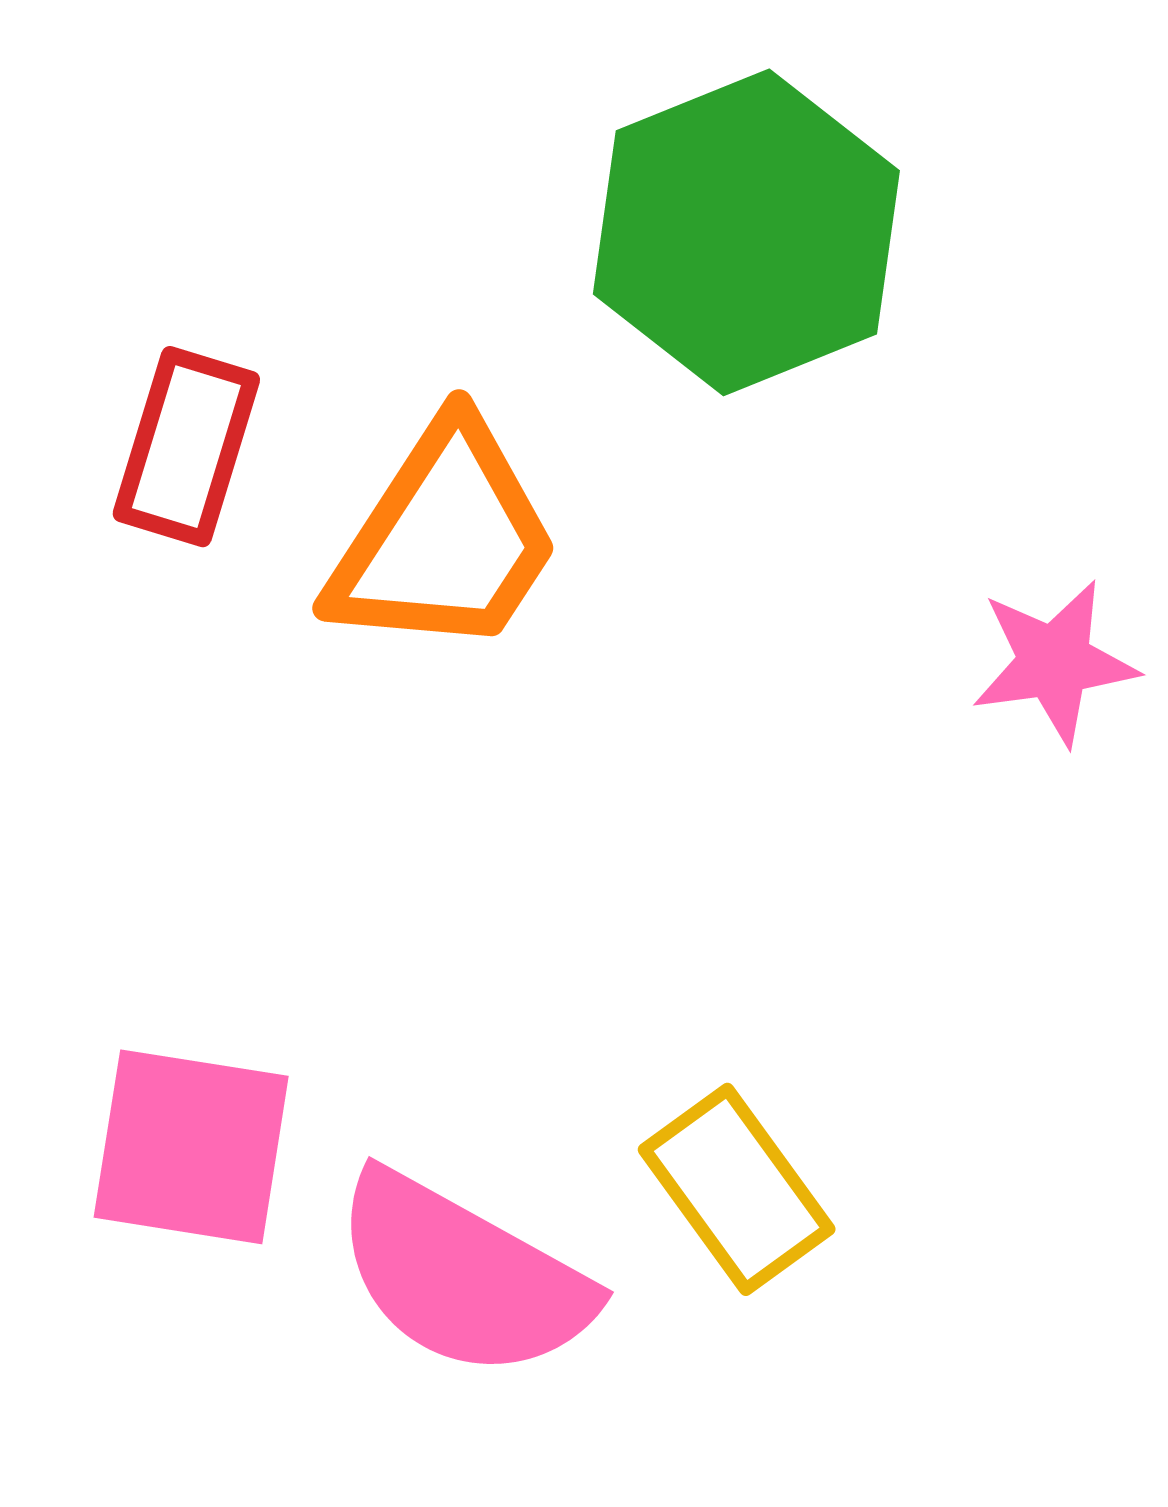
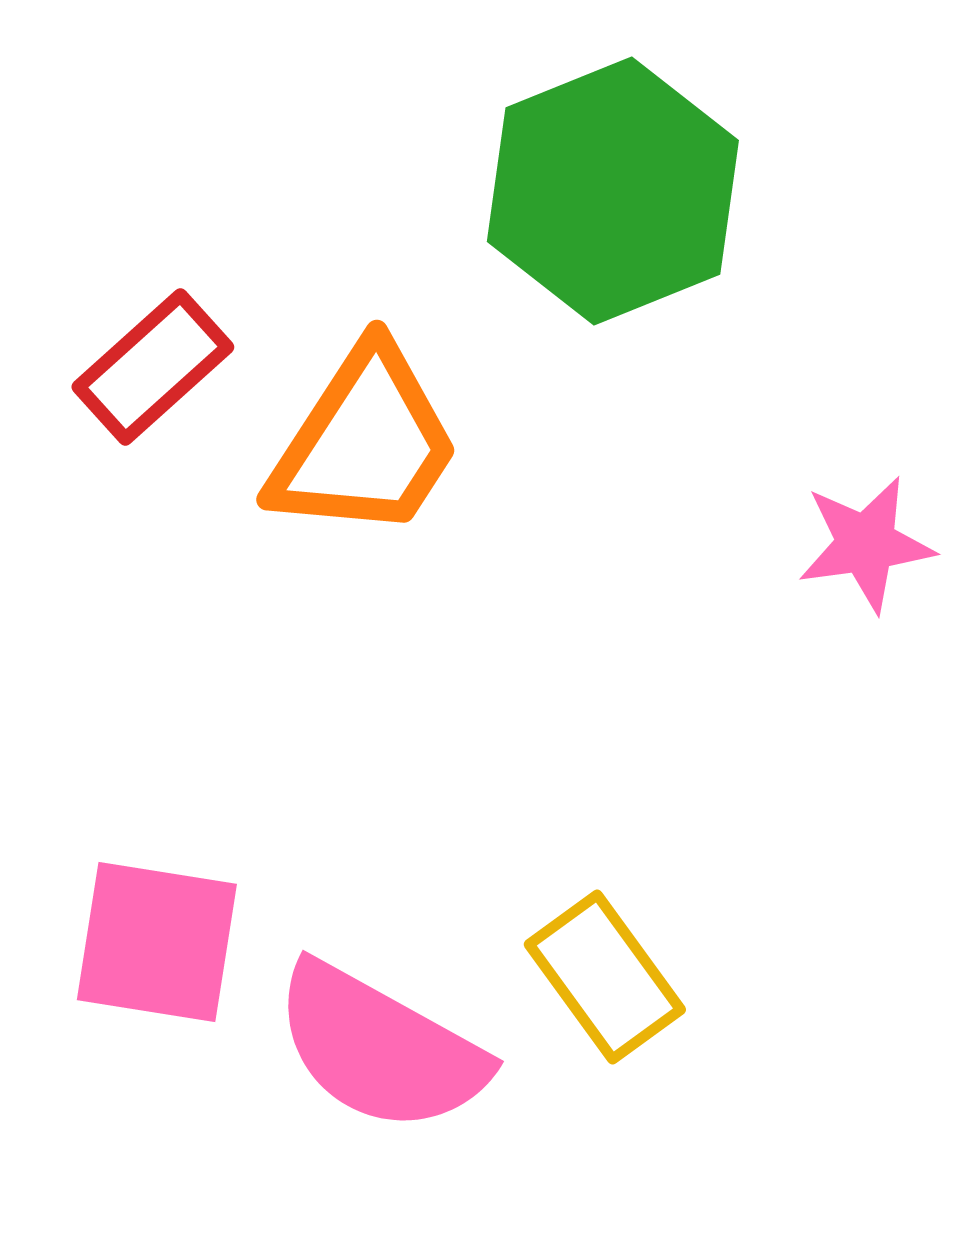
red rectangle: (186, 447) -> (153, 367), turned 31

